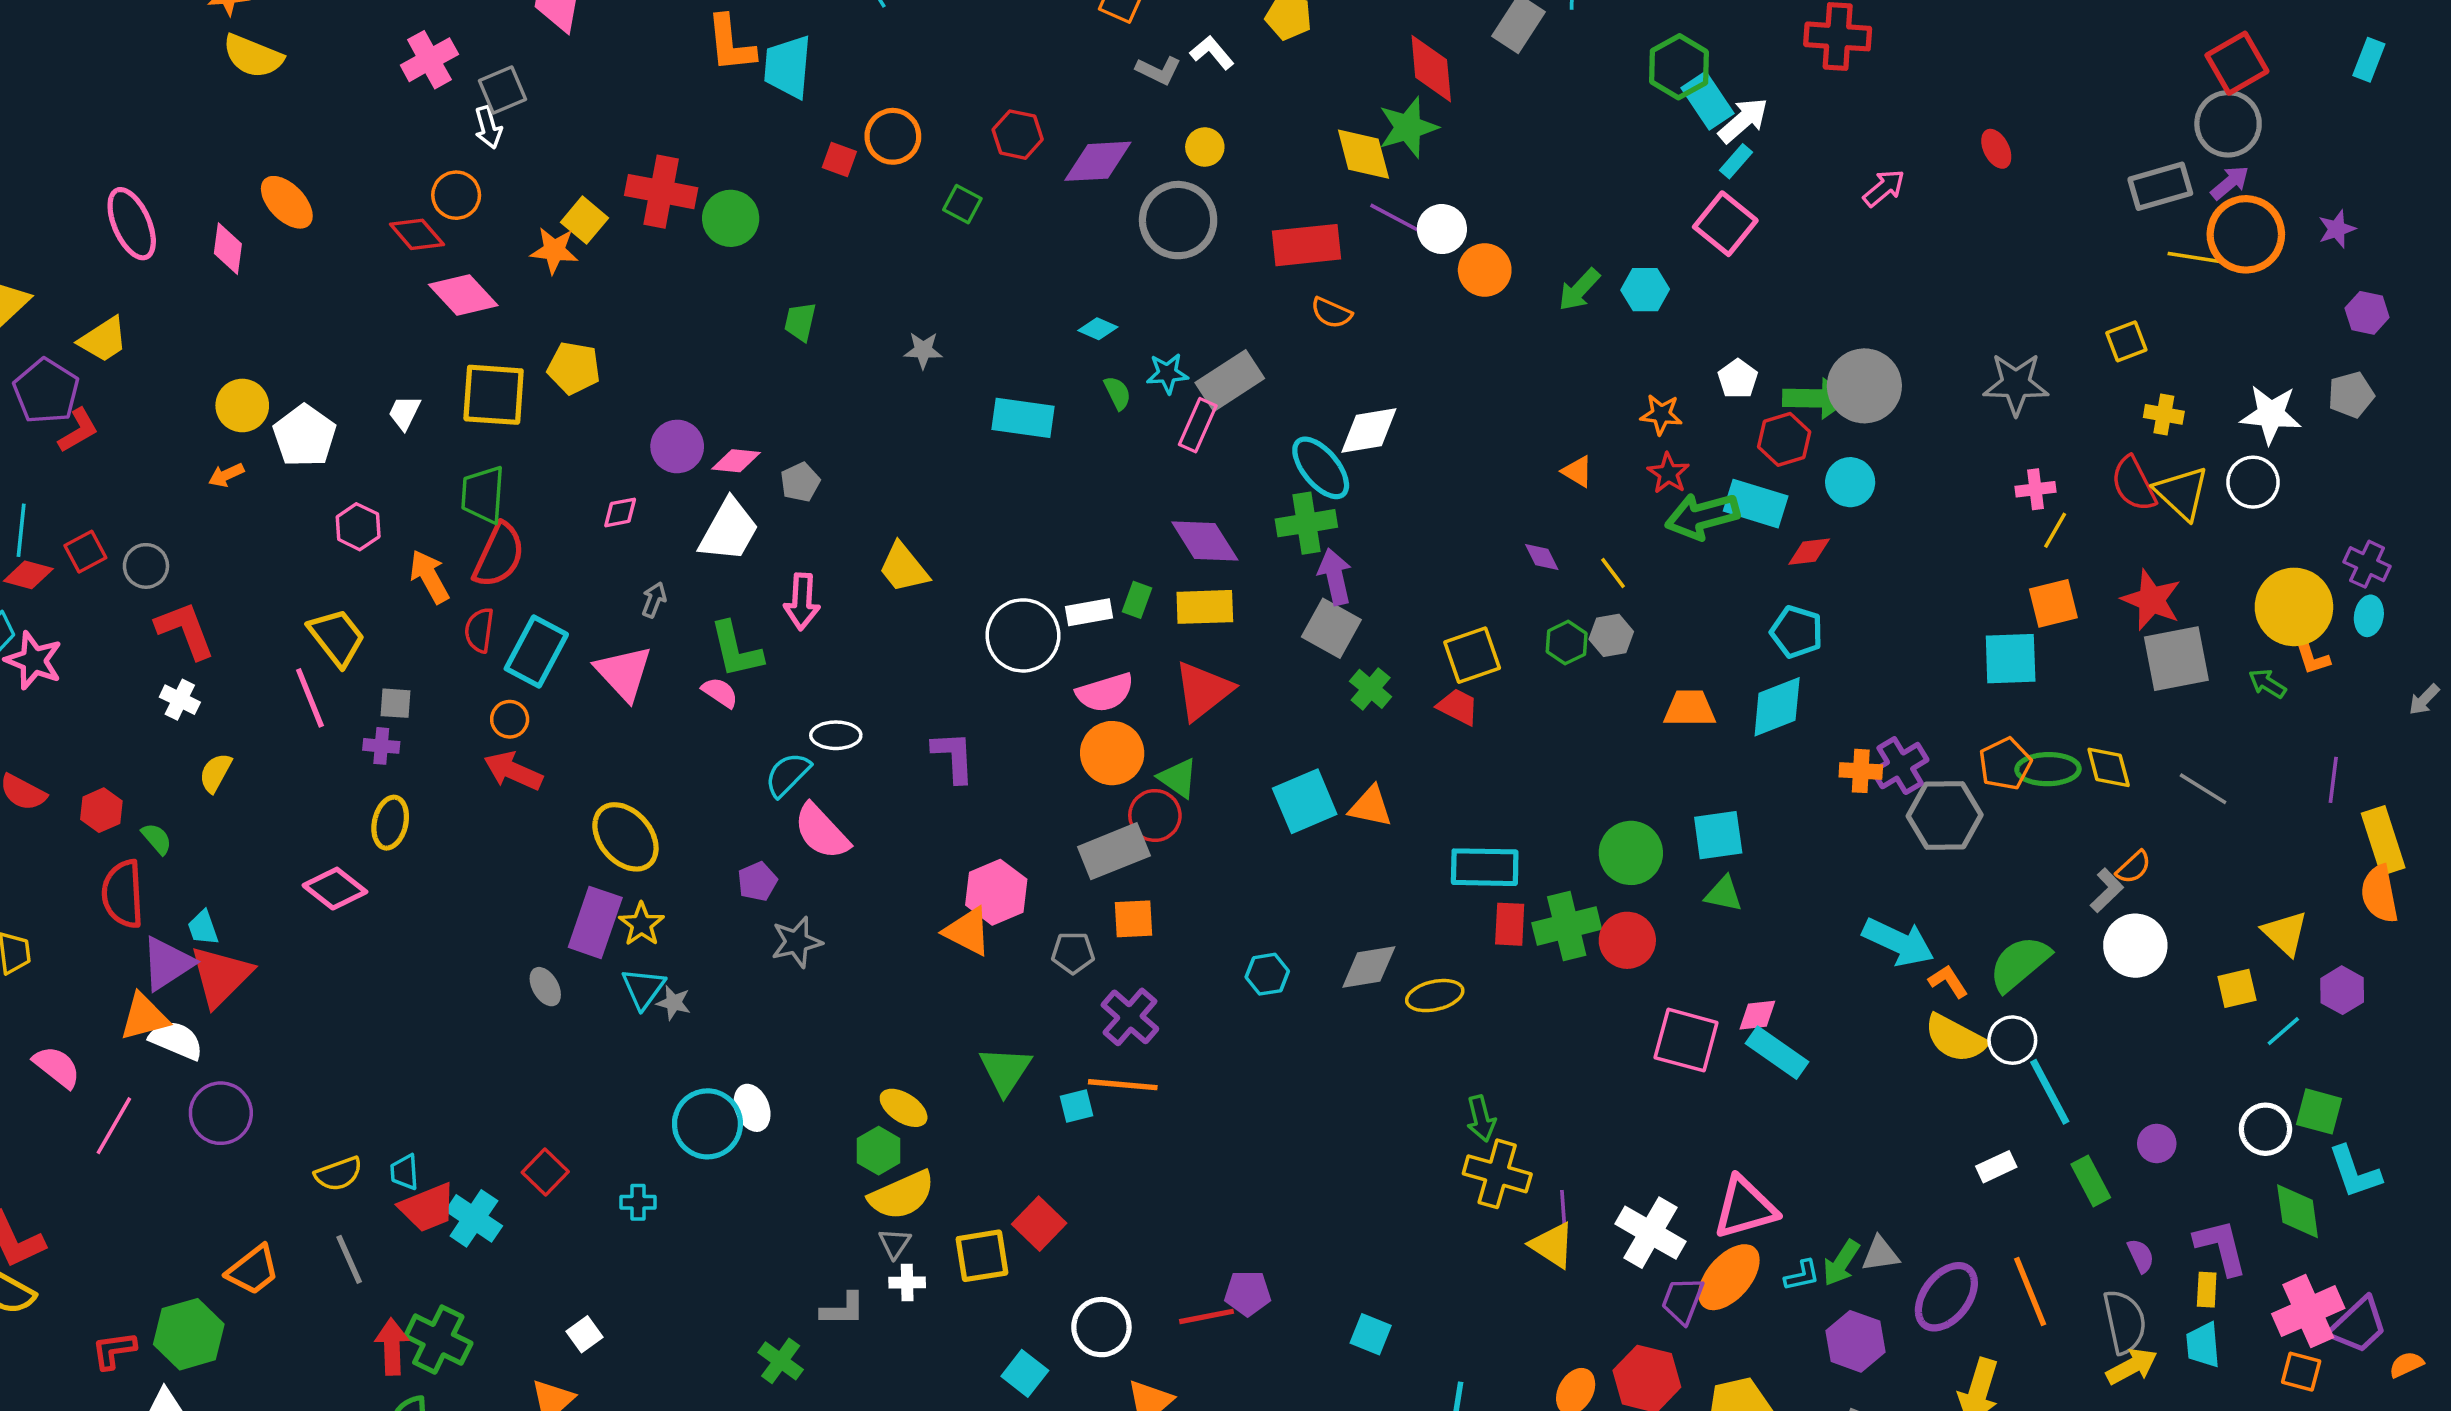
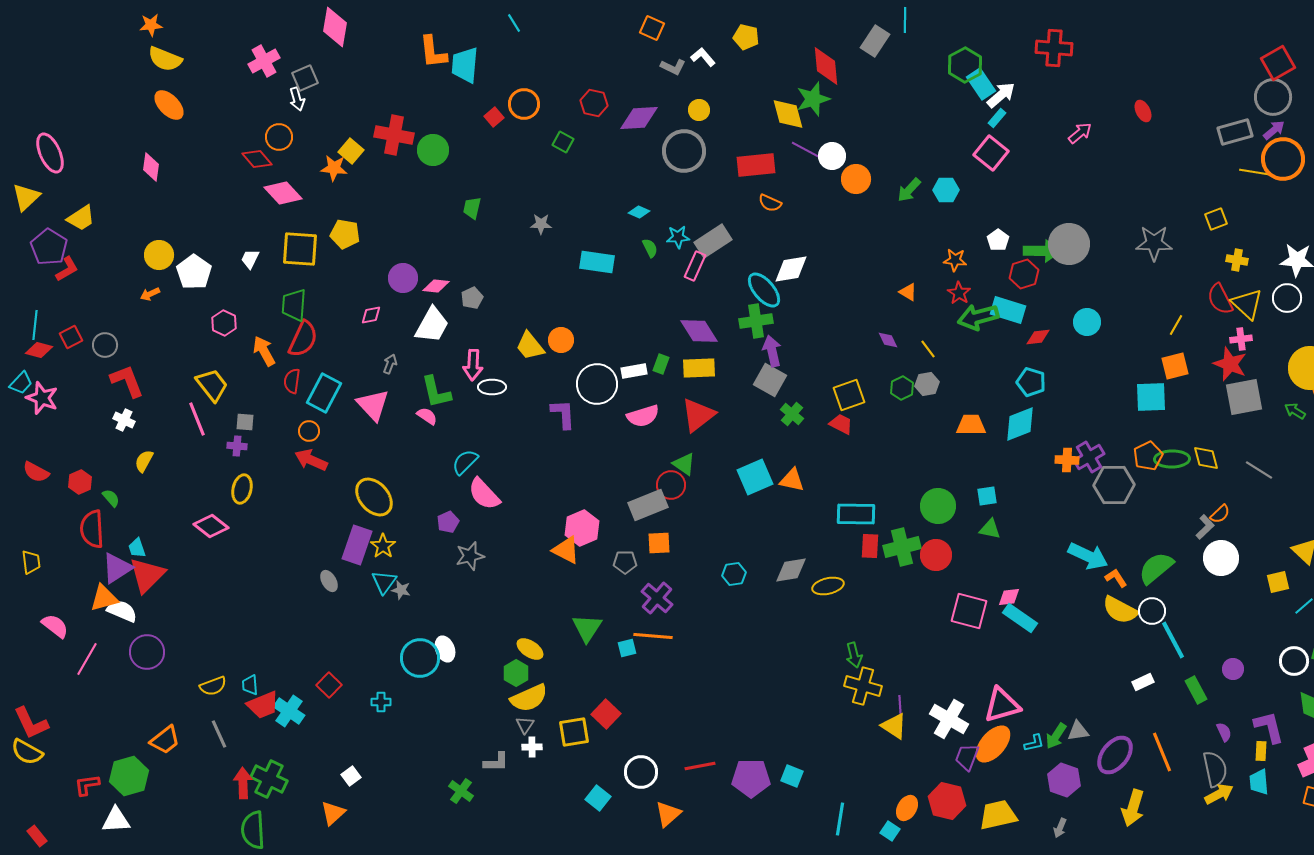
red square: (839, 159) -> (494, 117), turned 30
orange ellipse: (287, 202) -> (169, 105), moved
pink ellipse: (132, 224) -> (50, 153), moved
cyan circle: (1850, 482) -> (1087, 322), moved
pink cross: (2036, 489) -> (1241, 339), moved
white ellipse: (836, 735) -> (492, 387), moved
orange circle: (1112, 753) -> (561, 340), moved, size x0.7
purple L-shape: (953, 757) -> (563, 414), moved
cyan square: (1718, 835) -> (987, 496), size x0.7
purple pentagon: (1248, 1293) -> (751, 778), moved, size x1.5

